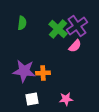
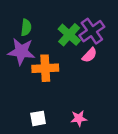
purple star: (24, 71) -> (21, 51), moved
orange cross: (43, 73) -> (45, 68), moved, size x1.5

